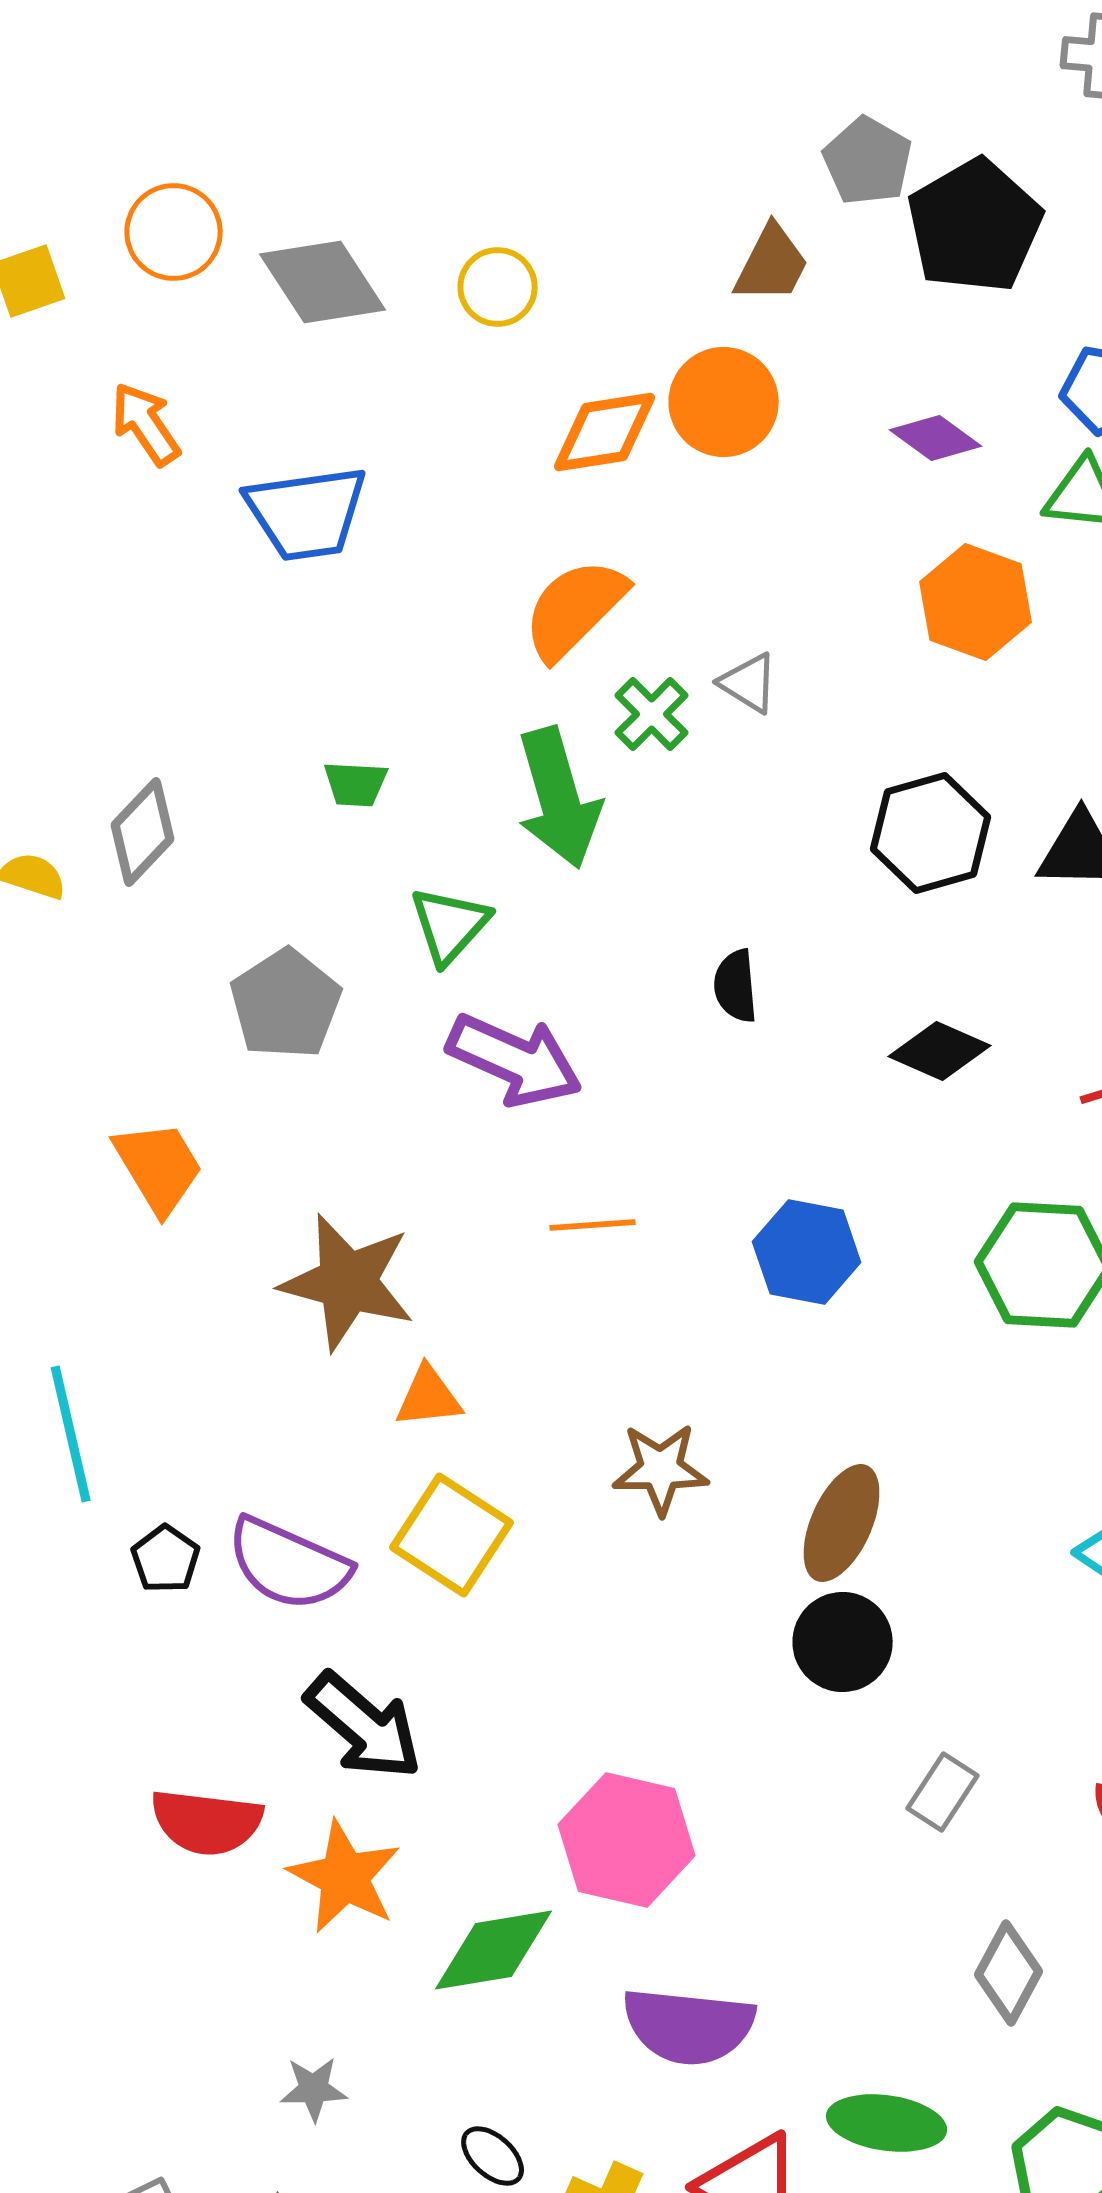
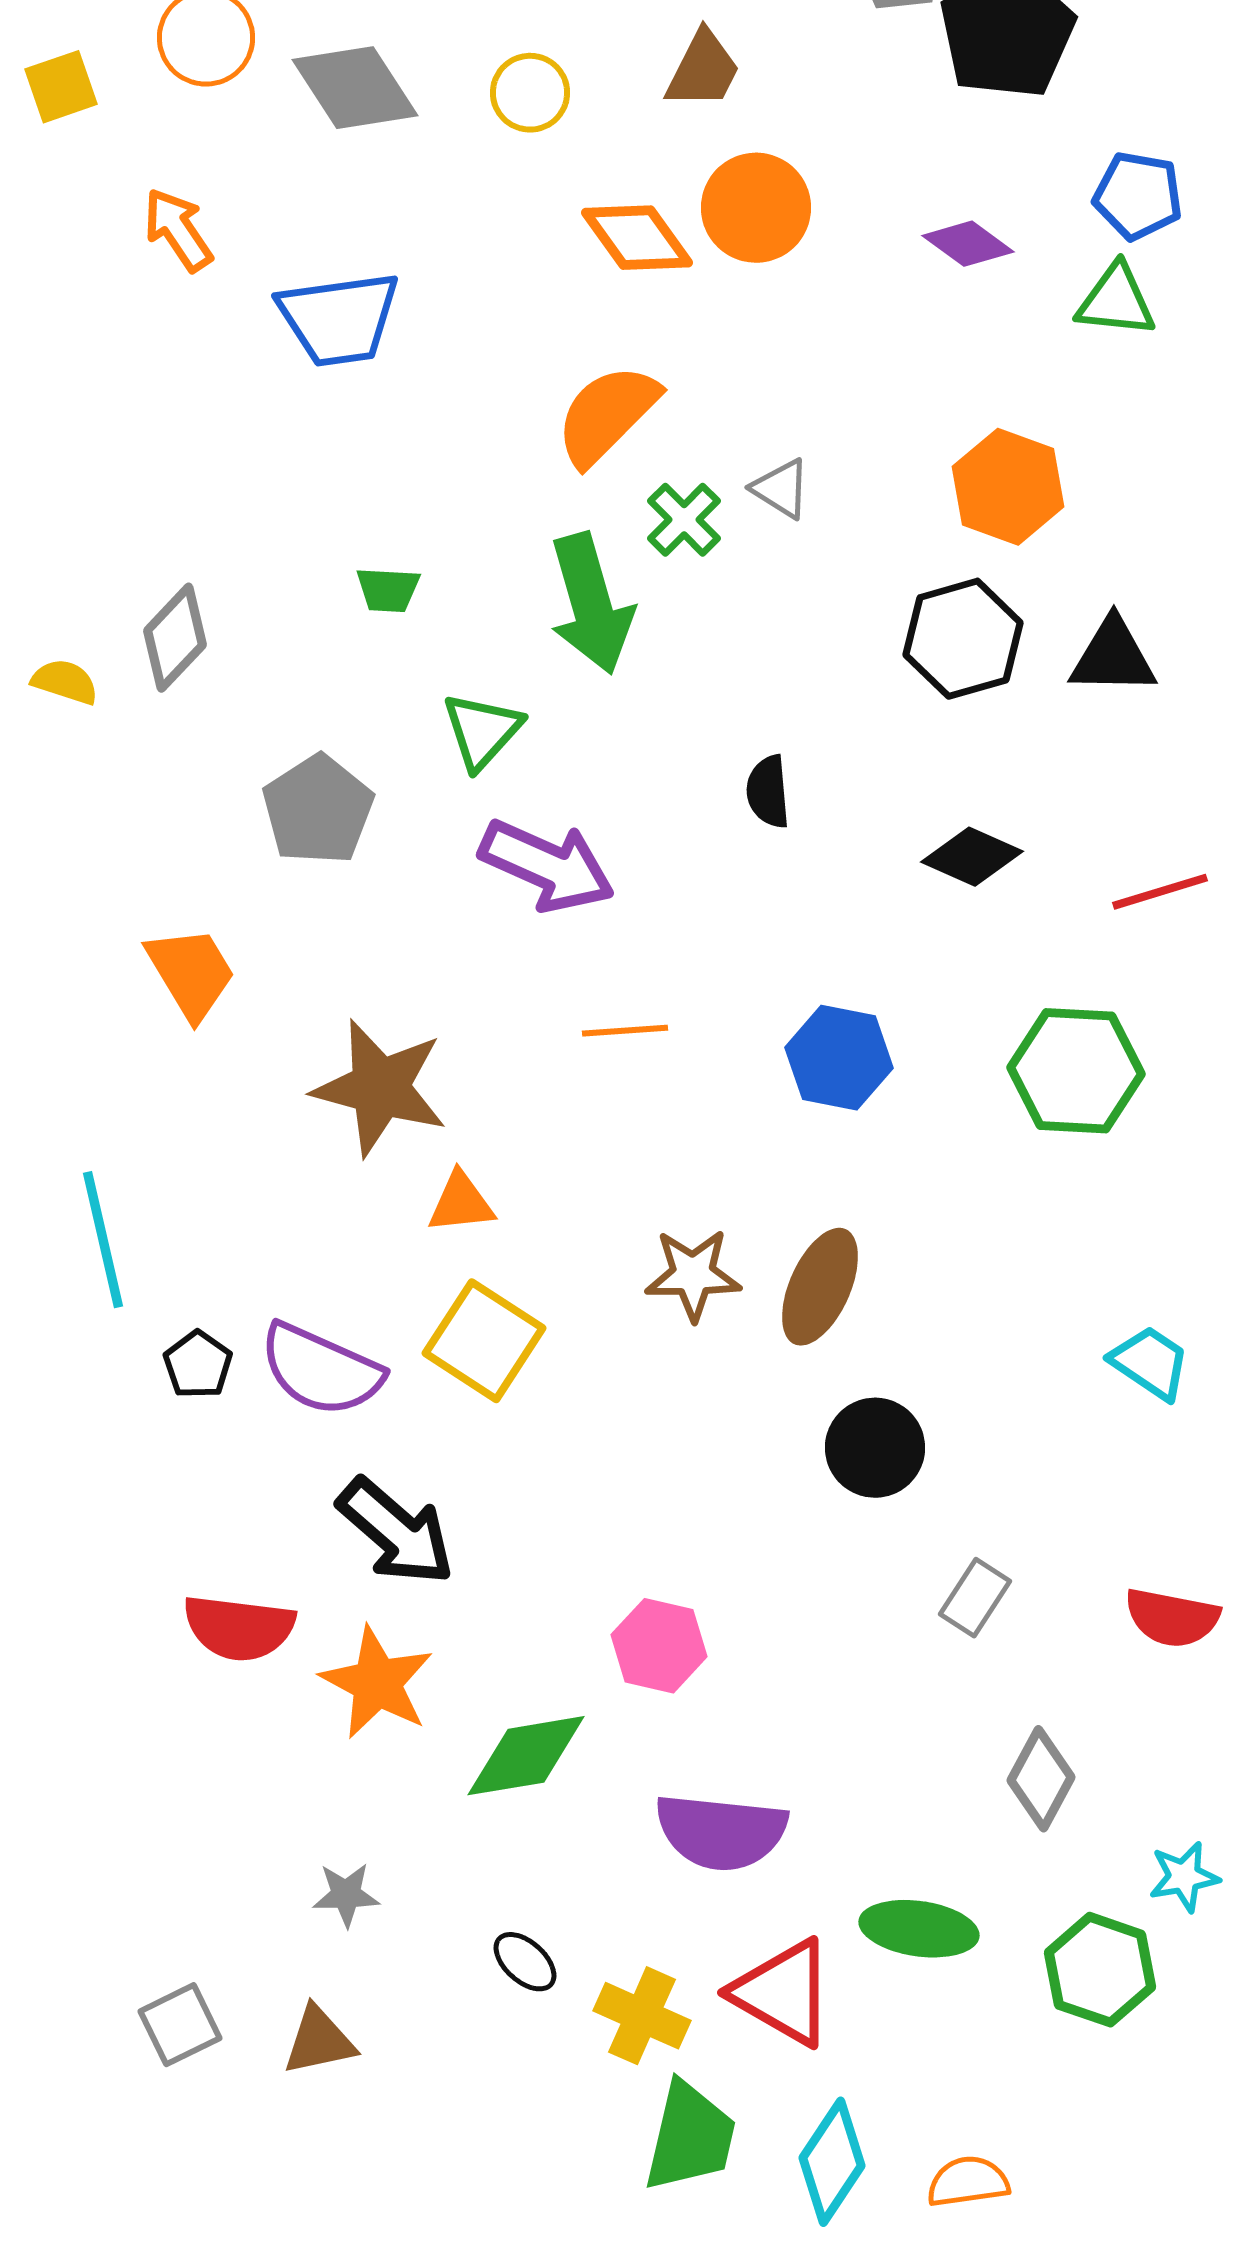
brown trapezoid: (772, 264) -> (703, 70), moved
orange diamond: (605, 432) -> (637, 238), turned 63
orange hexagon: (976, 602) -> (1008, 487), moved
brown ellipse: (842, 1523) -> (820, 1287), moved
pink hexagon: (627, 1840) -> (659, 1646), size x0.7

